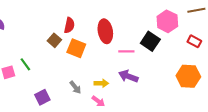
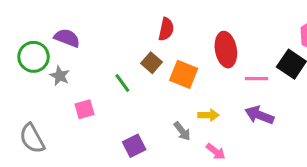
red semicircle: (69, 25) -> (166, 29), moved
green line: (25, 64) -> (122, 83), moved
yellow arrow: (101, 83) -> (208, 115), moved

